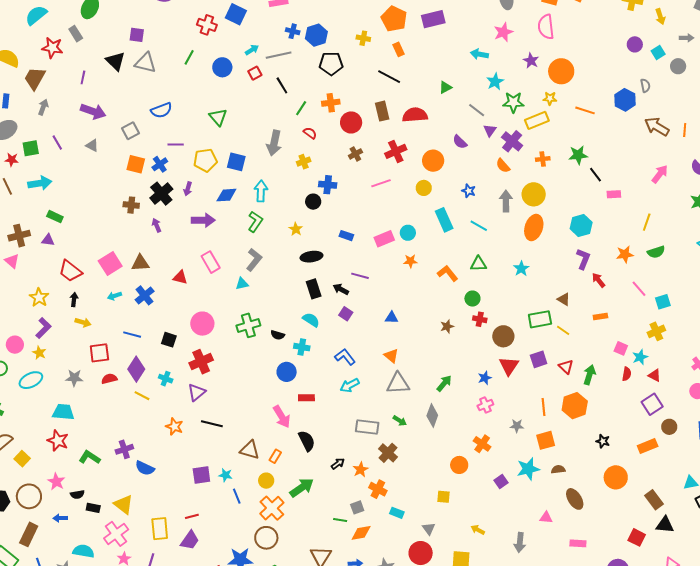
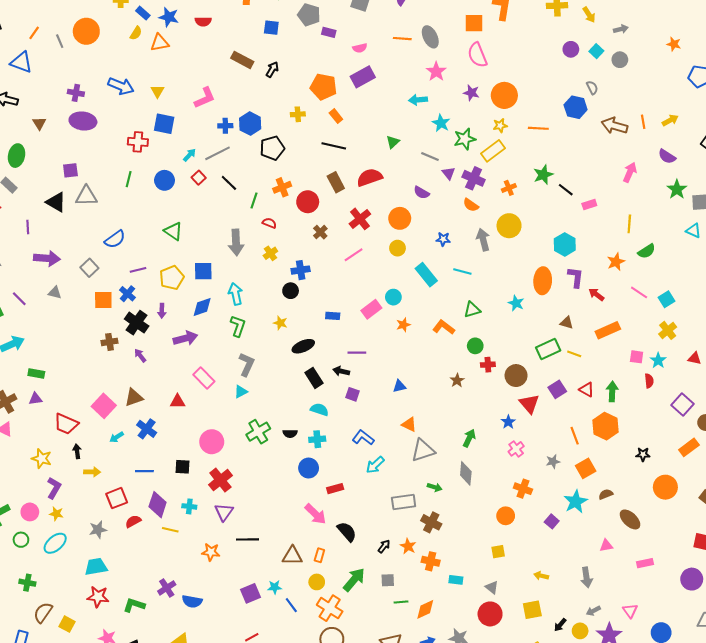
orange ellipse: (534, 227) -> (543, 281), moved
orange rectangle: (600, 317) -> (608, 330), size x1.6
red triangle: (655, 375) -> (695, 358), moved
gray square: (357, 507) -> (388, 580), moved, turned 32

